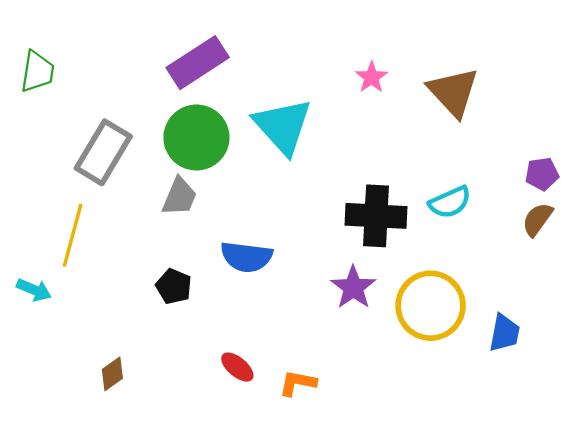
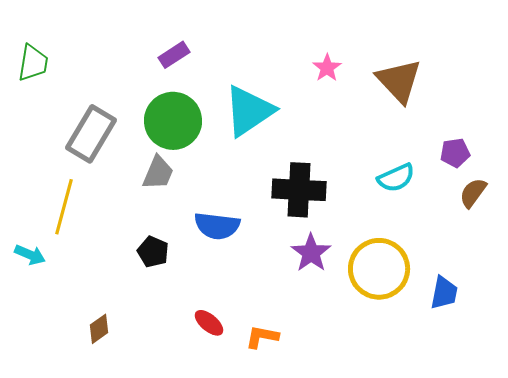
purple rectangle: (198, 63) -> (174, 55), size x0.6
cyan triangle: (283, 126) -> (249, 111), turned 38
purple pentagon: (542, 174) -> (455, 153), moved
black cross: (376, 216) -> (299, 190), moved

